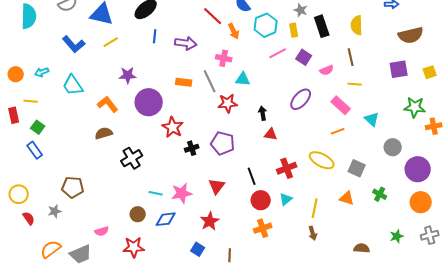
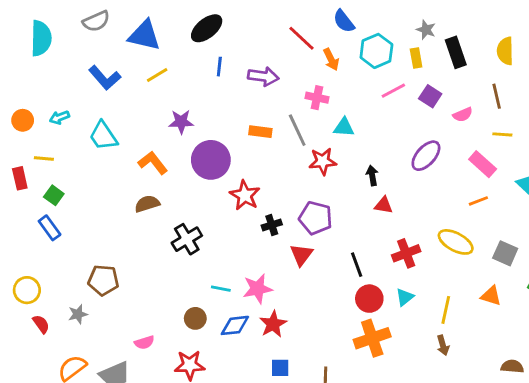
red triangle: (217, 186) -> (301, 255), moved
red star: (210, 221) -> (273, 324), moved
orange cross: (263, 228) -> (372, 338), size x1.4
blue square: (198, 249) -> (280, 368), turned -32

